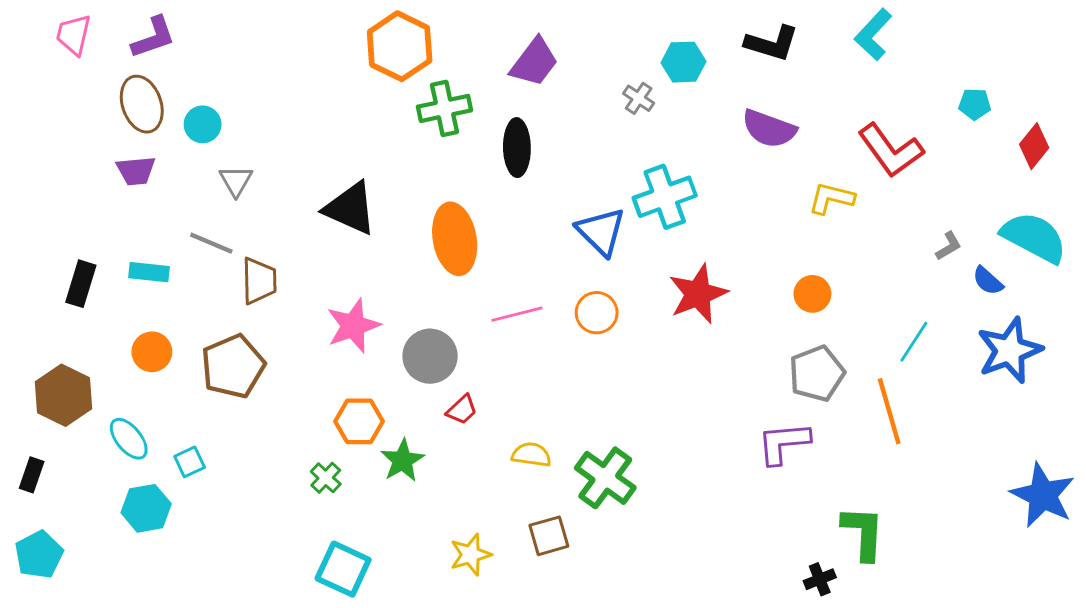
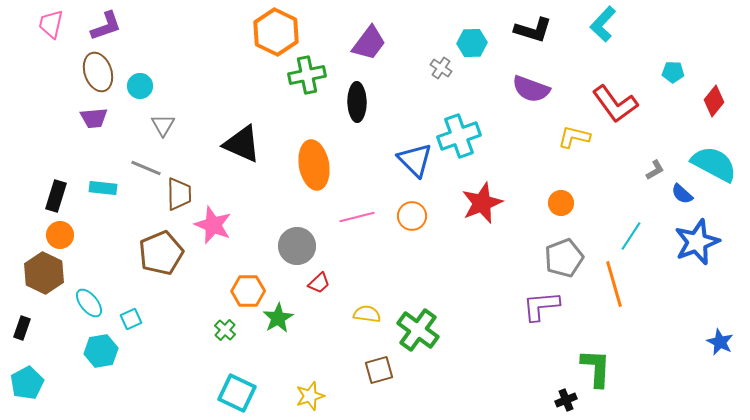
pink star: (353, 326) -> (213, 225), moved, turned -30
orange circle: (152, 352) -> (60, 235), moved
blue star: (1043, 495) -> (720, 342), size x0.6
yellow star: (471, 555) -> (310, 396), moved

